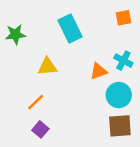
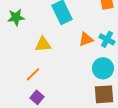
orange triangle: (99, 71) -> (86, 39), moved

